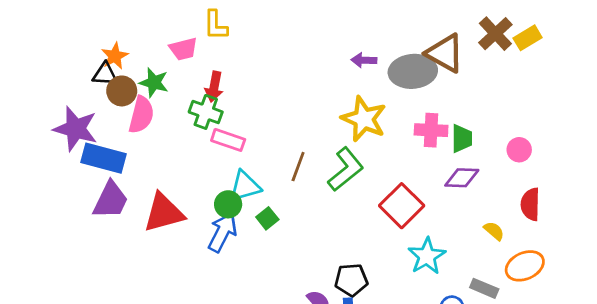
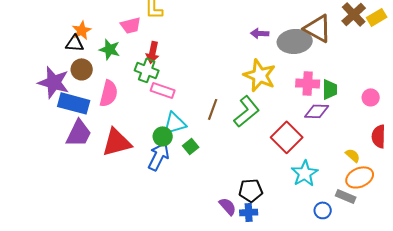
brown circle: (122, 91) -> (82, 69), moved
pink semicircle: (141, 115) -> (109, 93), moved
purple diamond: (462, 178) -> (317, 111), moved
orange ellipse: (525, 266) -> (360, 177), moved

